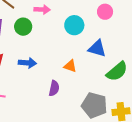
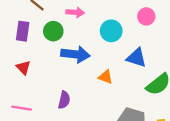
blue arrow: (27, 63) -> (75, 54), moved, size x1.4
purple semicircle: (54, 88) -> (64, 100), moved

